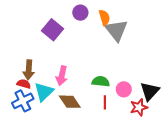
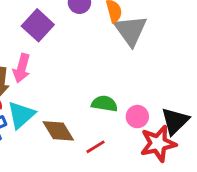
pink arrow: (62, 76) -> (22, 68), moved
red line: (105, 102) -> (95, 147), moved, turned 56
red star: (139, 107) -> (158, 144), size x1.4

